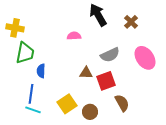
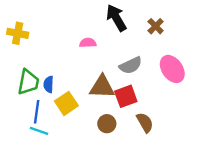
green trapezoid: (25, 53) -> (28, 82), moved
brown triangle: (86, 73) -> (102, 87), size x1.6
yellow square: (67, 104) -> (66, 103), moved
brown circle: (90, 112) -> (107, 124), moved

